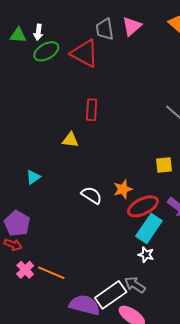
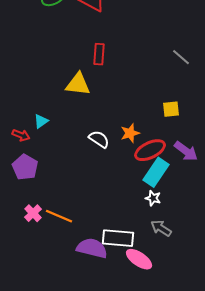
yellow triangle: (70, 140) -> (78, 84), size x1.5
red arrow: (13, 245) -> (21, 135), moved
gray arrow: (135, 285) -> (161, 228), moved
white rectangle: (111, 295) -> (118, 238), turned 40

